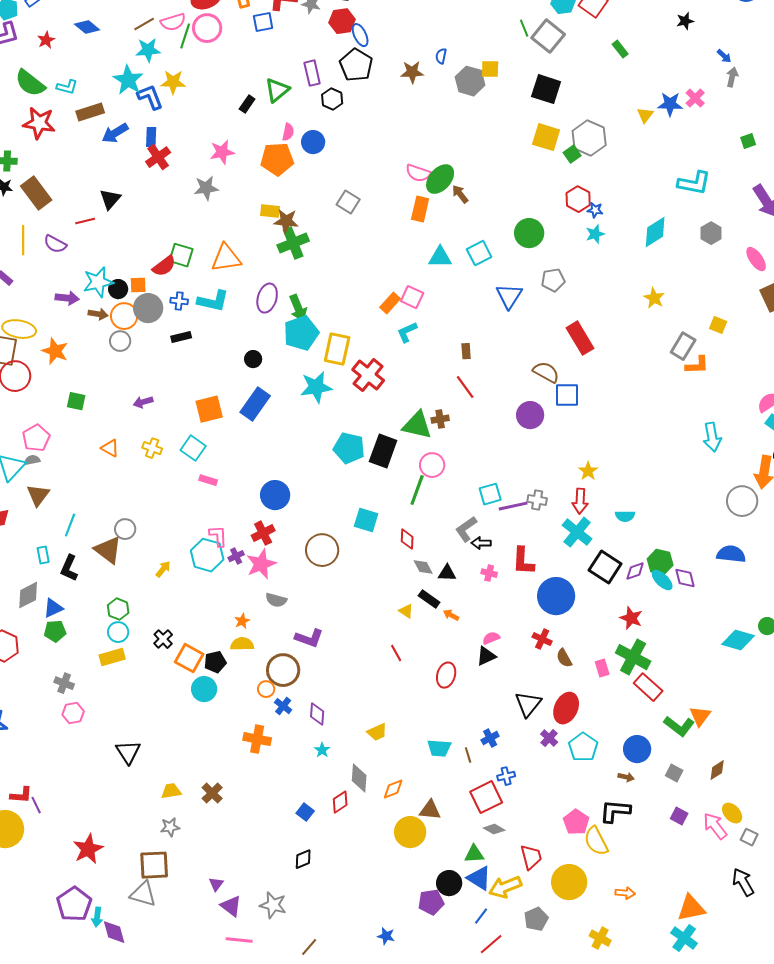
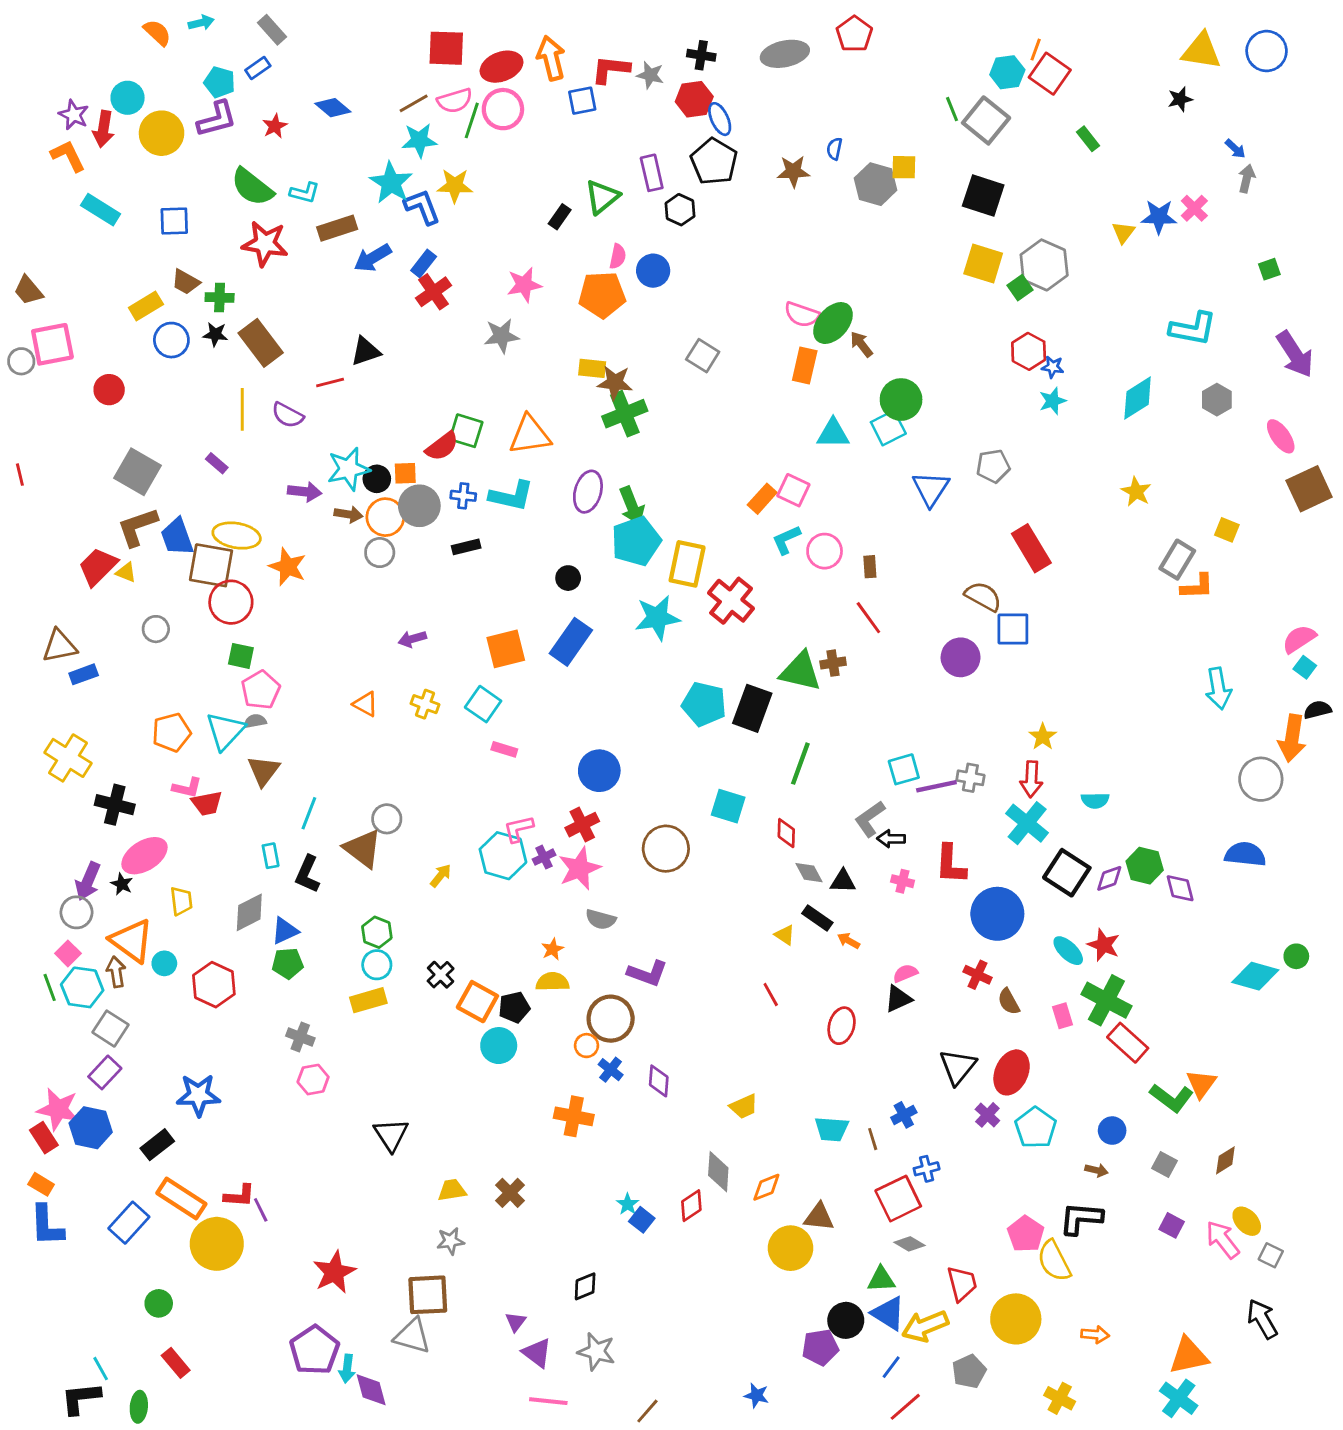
blue rectangle: (151, 137) -> (424, 264), turned 36
black triangle: (110, 199) -> (366, 351), turned 30
green circle: (529, 233) -> (901, 400), moved
green square: (76, 401) -> (241, 656), moved
pink circle: (432, 465) -> (825, 551), moved
pink L-shape: (218, 536) -> (519, 829), turned -100
cyan ellipse: (662, 580) -> (1068, 951), moved
blue circle: (637, 749) -> (1112, 1131), size x0.7
cyan star: (322, 750) -> (628, 1204), moved
black diamond: (303, 859) -> (585, 1286), moved

